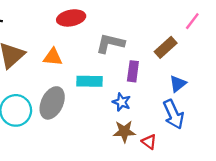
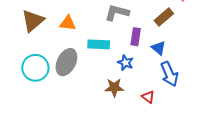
blue triangle: (178, 84) -> (159, 48), moved, turned -42
brown star: (124, 131) -> (114, 88), moved

